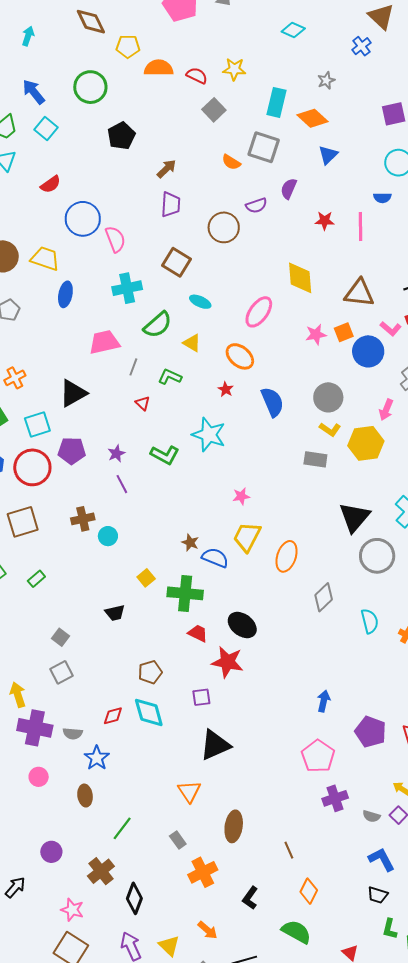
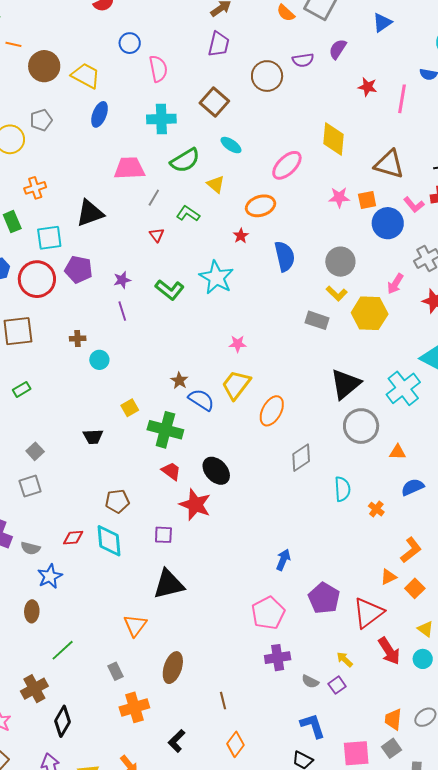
blue circle: (83, 219) -> (130, 43), size x0.6
orange ellipse: (240, 356) -> (261, 206), turned -68
brown cross: (83, 519) -> (78, 339), size x0.7

